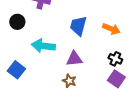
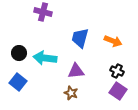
black circle: (17, 22) -> (19, 53), moved

